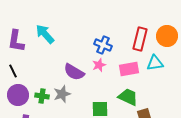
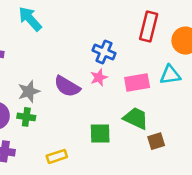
cyan arrow: (45, 34) -> (30, 19), moved
red rectangle: (140, 39) -> (149, 26), moved
gray star: (62, 94) -> (29, 91), moved

